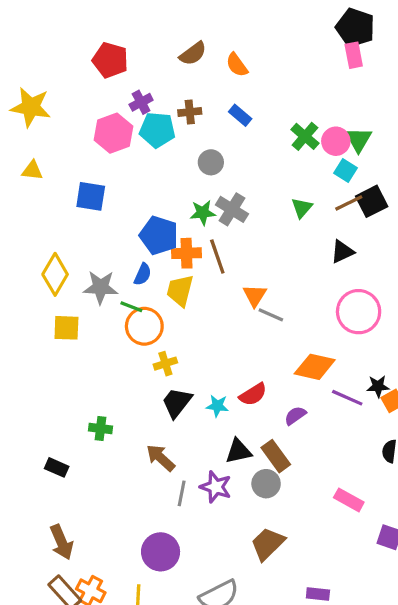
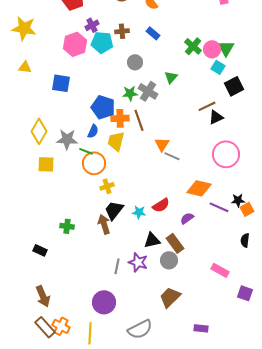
brown line: (349, 203) -> (207, 106), moved
green triangle: (302, 208) -> (171, 77), moved
brown arrow: (161, 458) -> (104, 224), moved, turned 30

